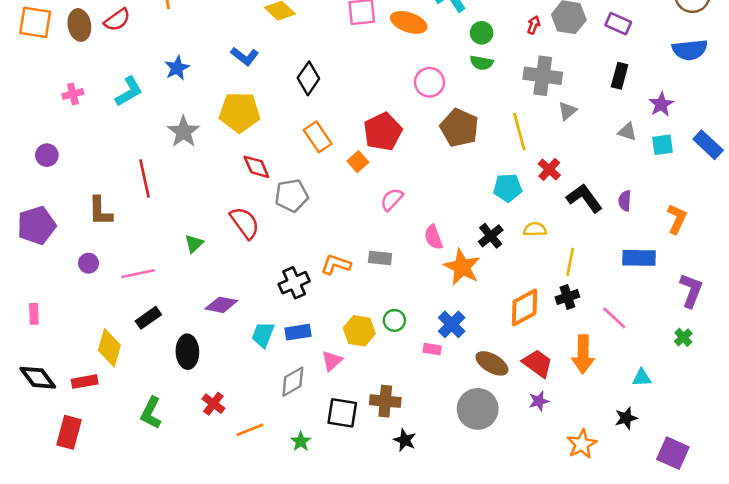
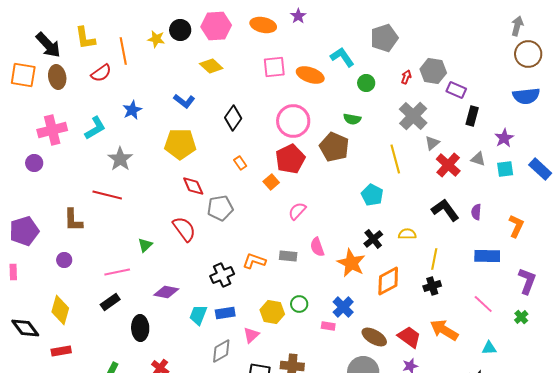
red semicircle: (117, 20) -> (101, 73), moved
purple rectangle: (618, 24) -> (456, 90), moved
green semicircle: (482, 63) -> (352, 119), moved
gray cross: (543, 76) -> (413, 116), turned 36
pink circle: (429, 82) -> (293, 121), moved, size x1.4
pink cross: (73, 94) -> (52, 130), size x1.8
brown pentagon: (459, 128) -> (334, 147), moved
gray star: (184, 132) -> (120, 159), moved
orange rectangle: (318, 137) -> (240, 163), size x0.6
purple circle: (47, 155) -> (34, 163), moved
red cross: (549, 169) -> (448, 165), moved, size x1.4
red line: (144, 179) -> (107, 195), turned -64
cyan pentagon: (508, 188) -> (372, 195), moved, turned 30
pink semicircle: (433, 237) -> (317, 247), moved
pink line: (138, 274) -> (117, 272), moved
orange diamond: (525, 307) -> (388, 281), moved
pink rectangle: (34, 314) -> (13, 272), moved
pink line: (614, 318) -> (483, 304), moved
yellow diamond: (109, 348) -> (60, 310), moved
orange arrow: (583, 354) -> (444, 330), turned 120
black diamond: (38, 378) -> (25, 328), moved

